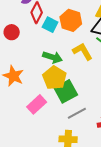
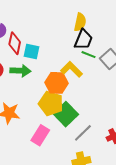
orange hexagon: (71, 20) -> (57, 83), moved
green arrow: (52, 57) -> (20, 71), moved

